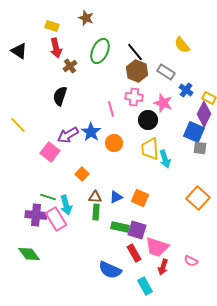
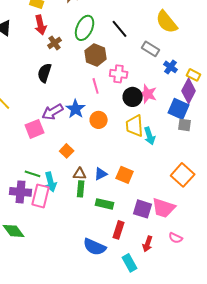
yellow semicircle: (182, 45) -> (167, 22), size x1.4
brown hexagon: (137, 71) -> (96, 55), moved
pink star: (163, 103) -> (148, 94), moved
pink square: (50, 152) -> (35, 129), turned 30
pink rectangle: (56, 219) -> (41, 196), turned 45
purple square: (137, 230) -> (143, 209), moved
pink trapezoid: (157, 247) -> (164, 208), moved
red rectangle: (134, 253) -> (119, 230), turned 48

